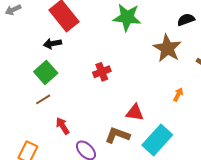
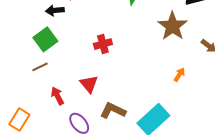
red triangle: (135, 113) -> (89, 84), moved, turned 36

